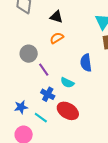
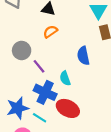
cyan semicircle: (67, 83) -> (65, 78), turned 48
blue cross: (48, 94) -> (45, 92), size x1.5
blue star: (21, 107) -> (18, 108), size x1.5

